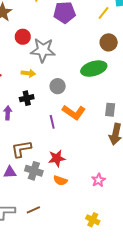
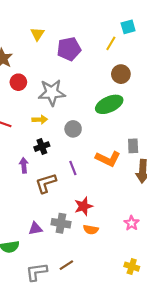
red circle: (23, 37) -> (18, 82), moved
orange L-shape: (74, 112) -> (108, 159), moved
brown L-shape: (21, 149) -> (46, 183), moved

